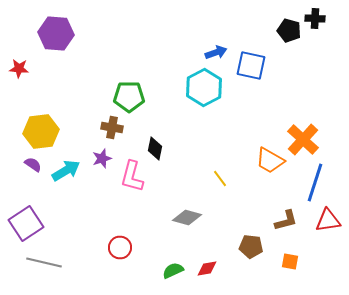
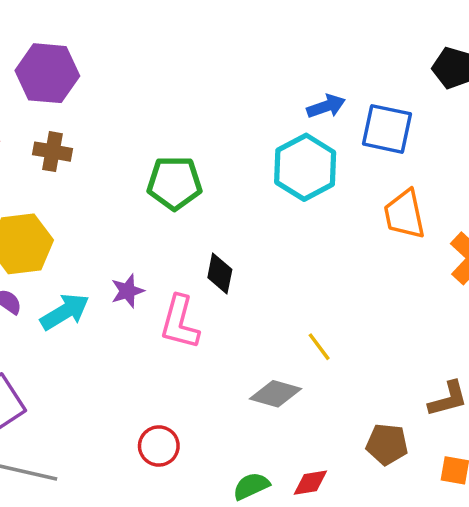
brown cross: (112, 128) -> (53, 152), moved
orange trapezoid: (270, 160) -> (404, 214), moved, turned 48
yellow line: (220, 178) -> (319, 347), moved

